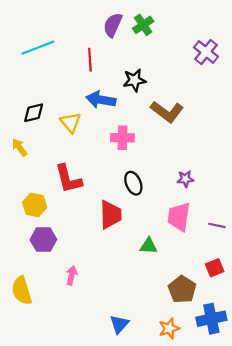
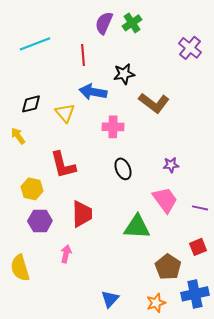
red trapezoid: (111, 215) -> (82, 214), moved
pink trapezoid: (179, 217) -> (165, 200), turned 136
green triangle: (149, 246) -> (137, 227), size x1.6

